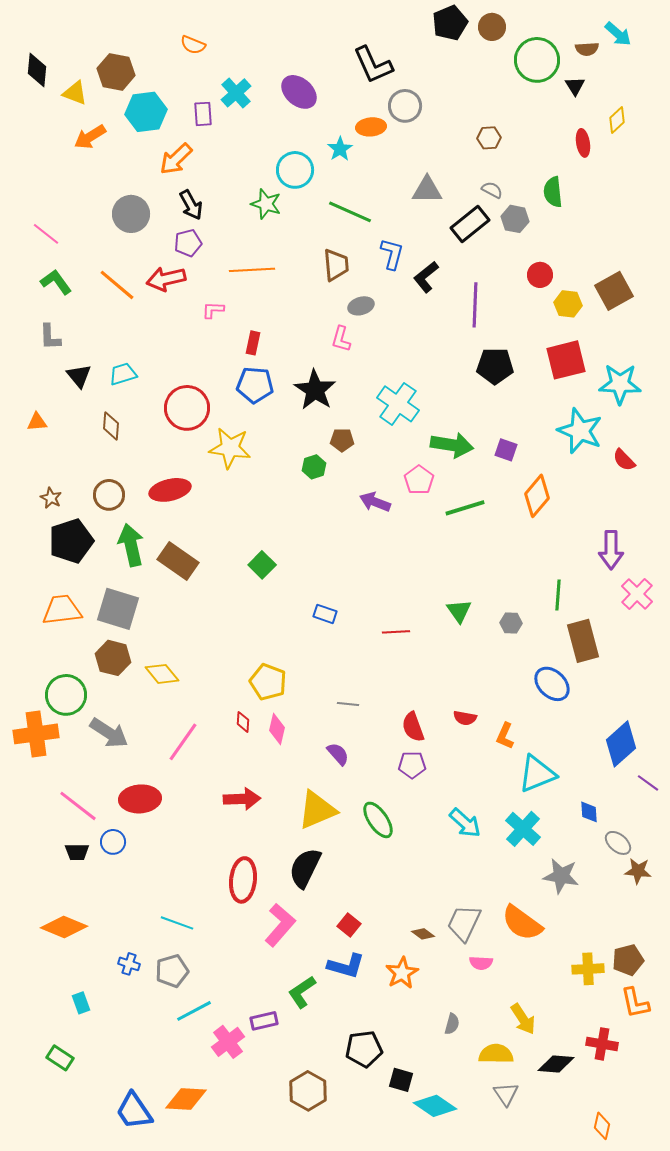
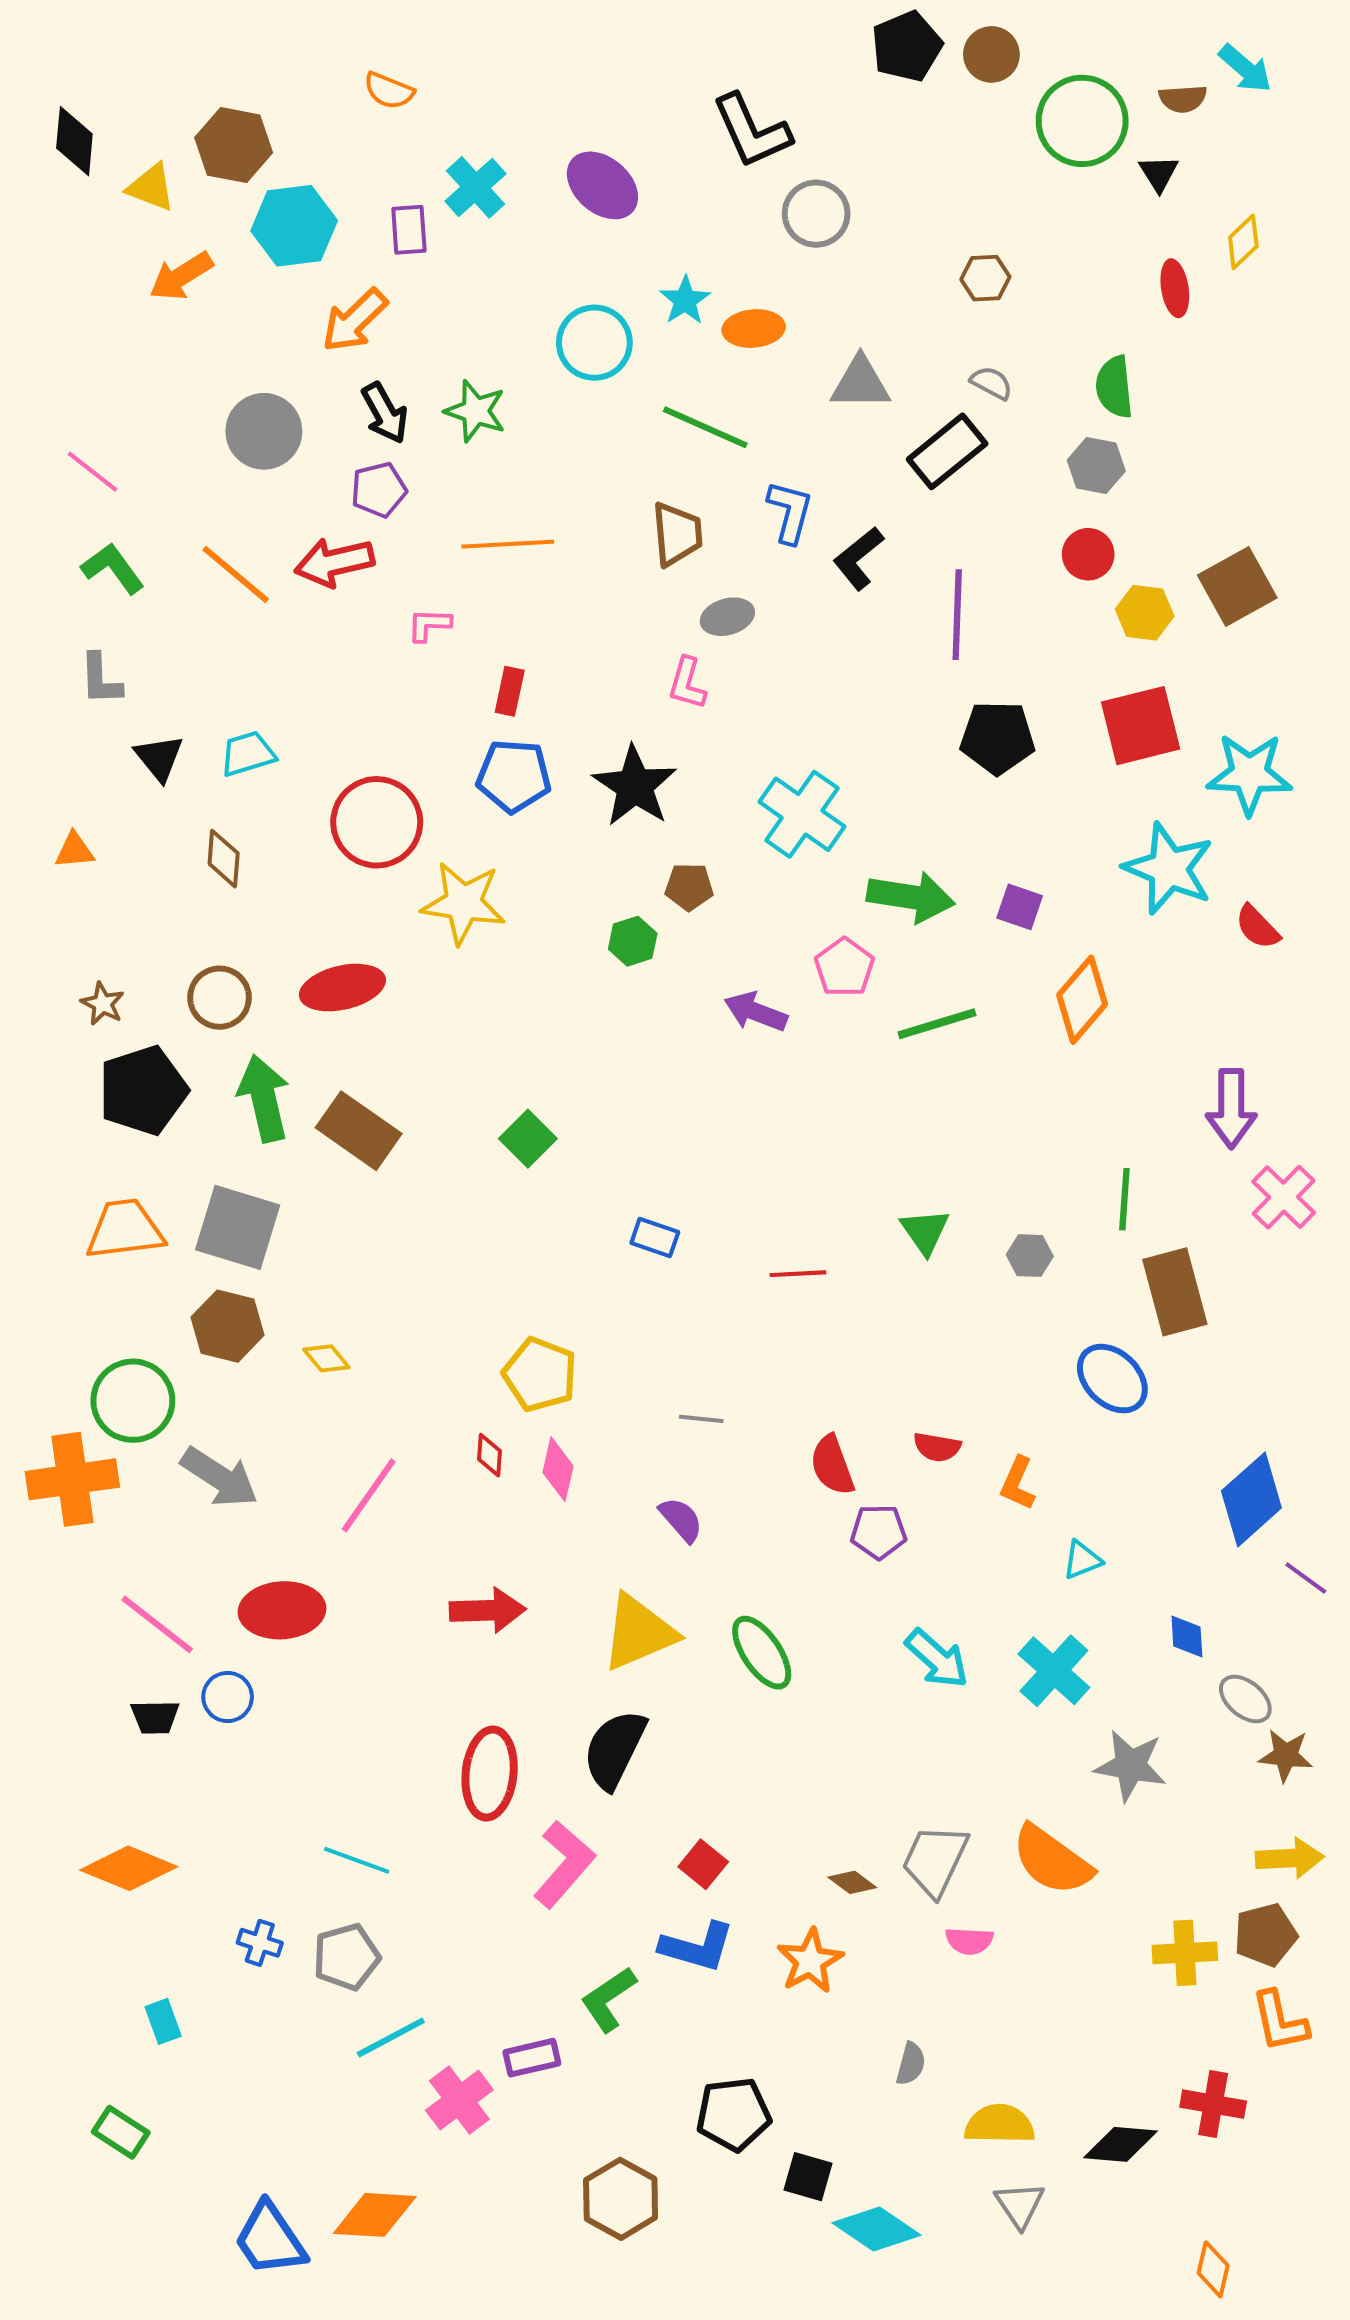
orange ellipse: (371, 127) -> (754, 329), moved
green star: (266, 204) -> (475, 411), moved
gray hexagon: (515, 219) -> (1096, 466), moved
yellow diamond: (162, 674) -> (326, 1358), size x0.7
purple pentagon: (412, 765) -> (879, 1532), moved
cyan triangle: (537, 774) -> (1082, 1560), size x0.5
yellow arrow: (523, 1019) -> (1290, 1858), moved, turned -60

